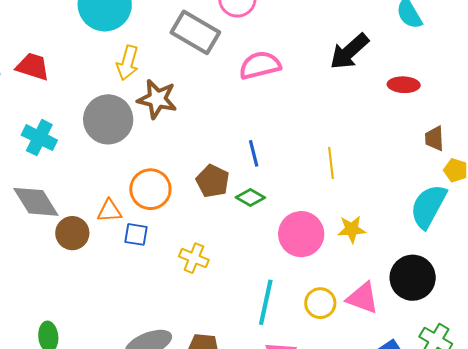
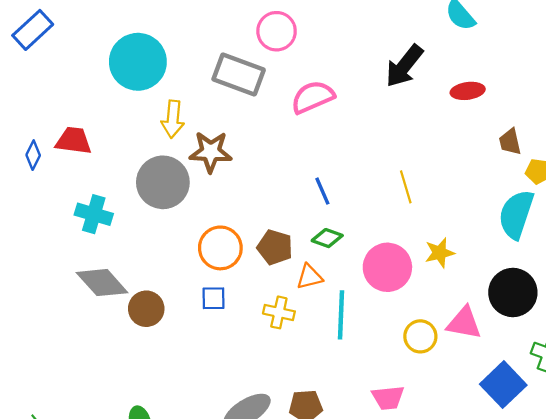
brown pentagon: (213, 181) -> (275, 247), moved
orange triangle: (109, 211) -> (309, 277), moved
cyan line: (266, 302) -> (341, 315), moved

